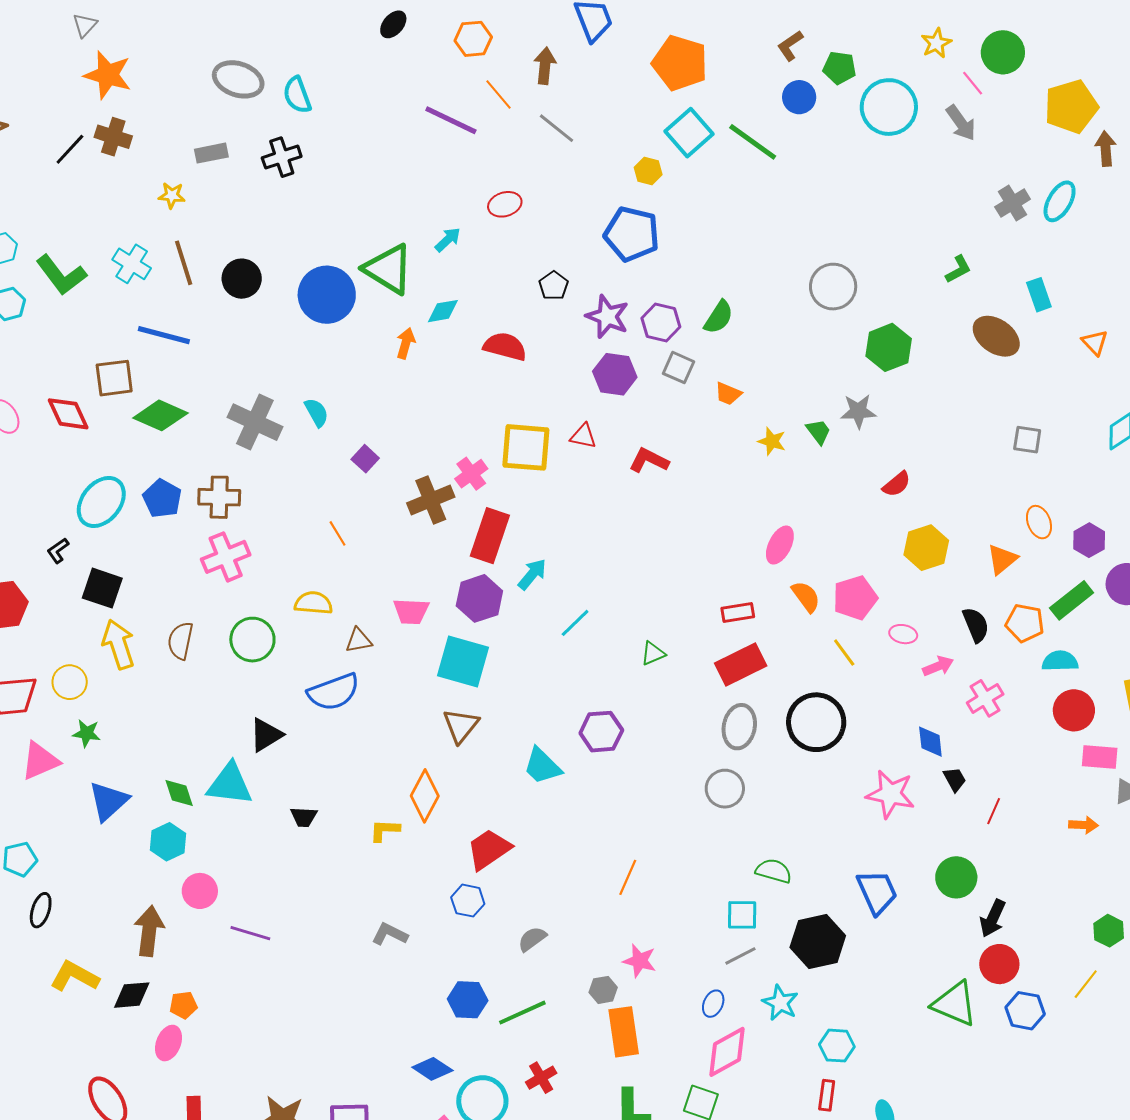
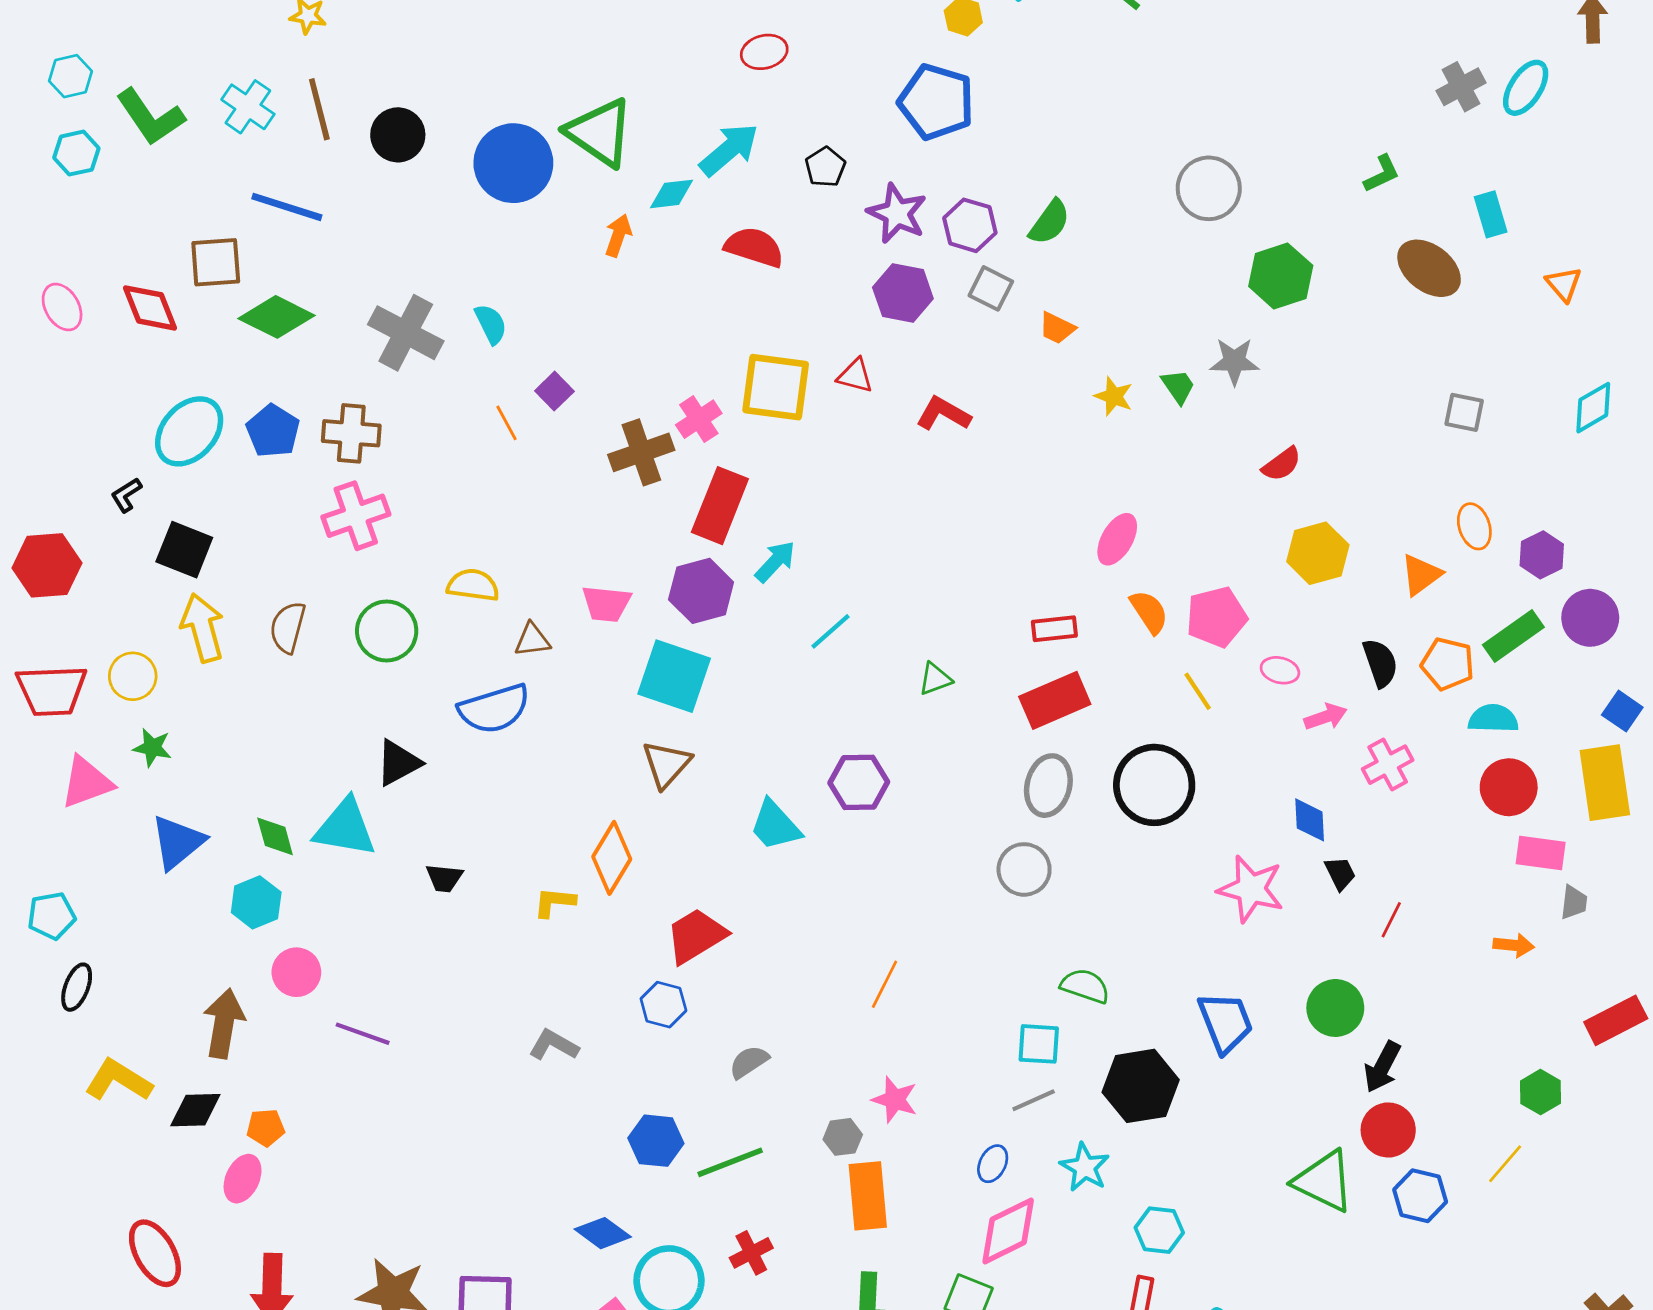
cyan arrow: (448, 240) -> (729, 150), moved, size x1.6
orange line: (337, 533) -> (506, 423), moved

